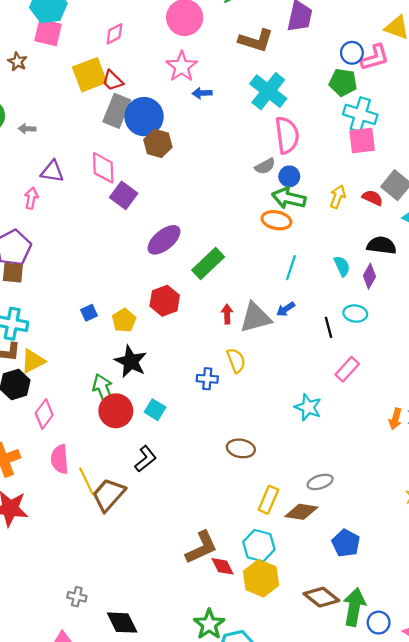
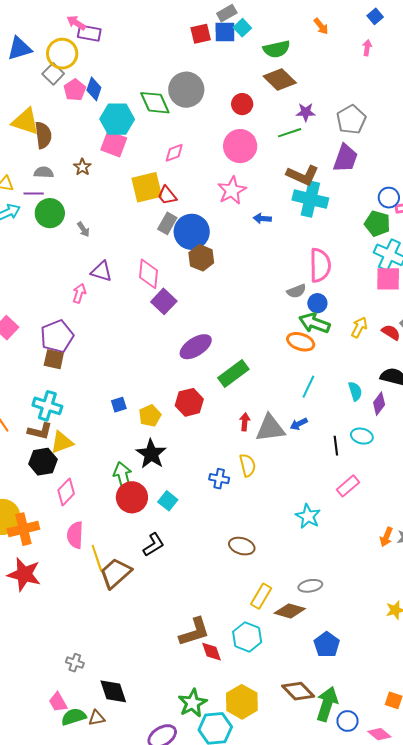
cyan cross: (268, 91) -> (310, 199), moved, turned -32
blue arrow: (202, 93) -> (262, 219), moved
gray rectangle: (117, 111) -> (167, 223), size x0.7
gray arrow: (27, 129) -> (83, 229), turned -133
yellow hexagon: (261, 578) -> (242, 702), moved

